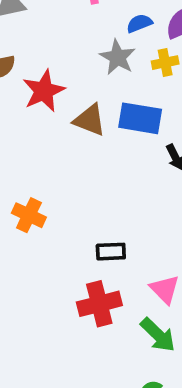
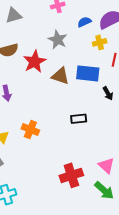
gray star: (118, 57) -> (58, 40), moved
black rectangle: (111, 252) -> (79, 119), moved

